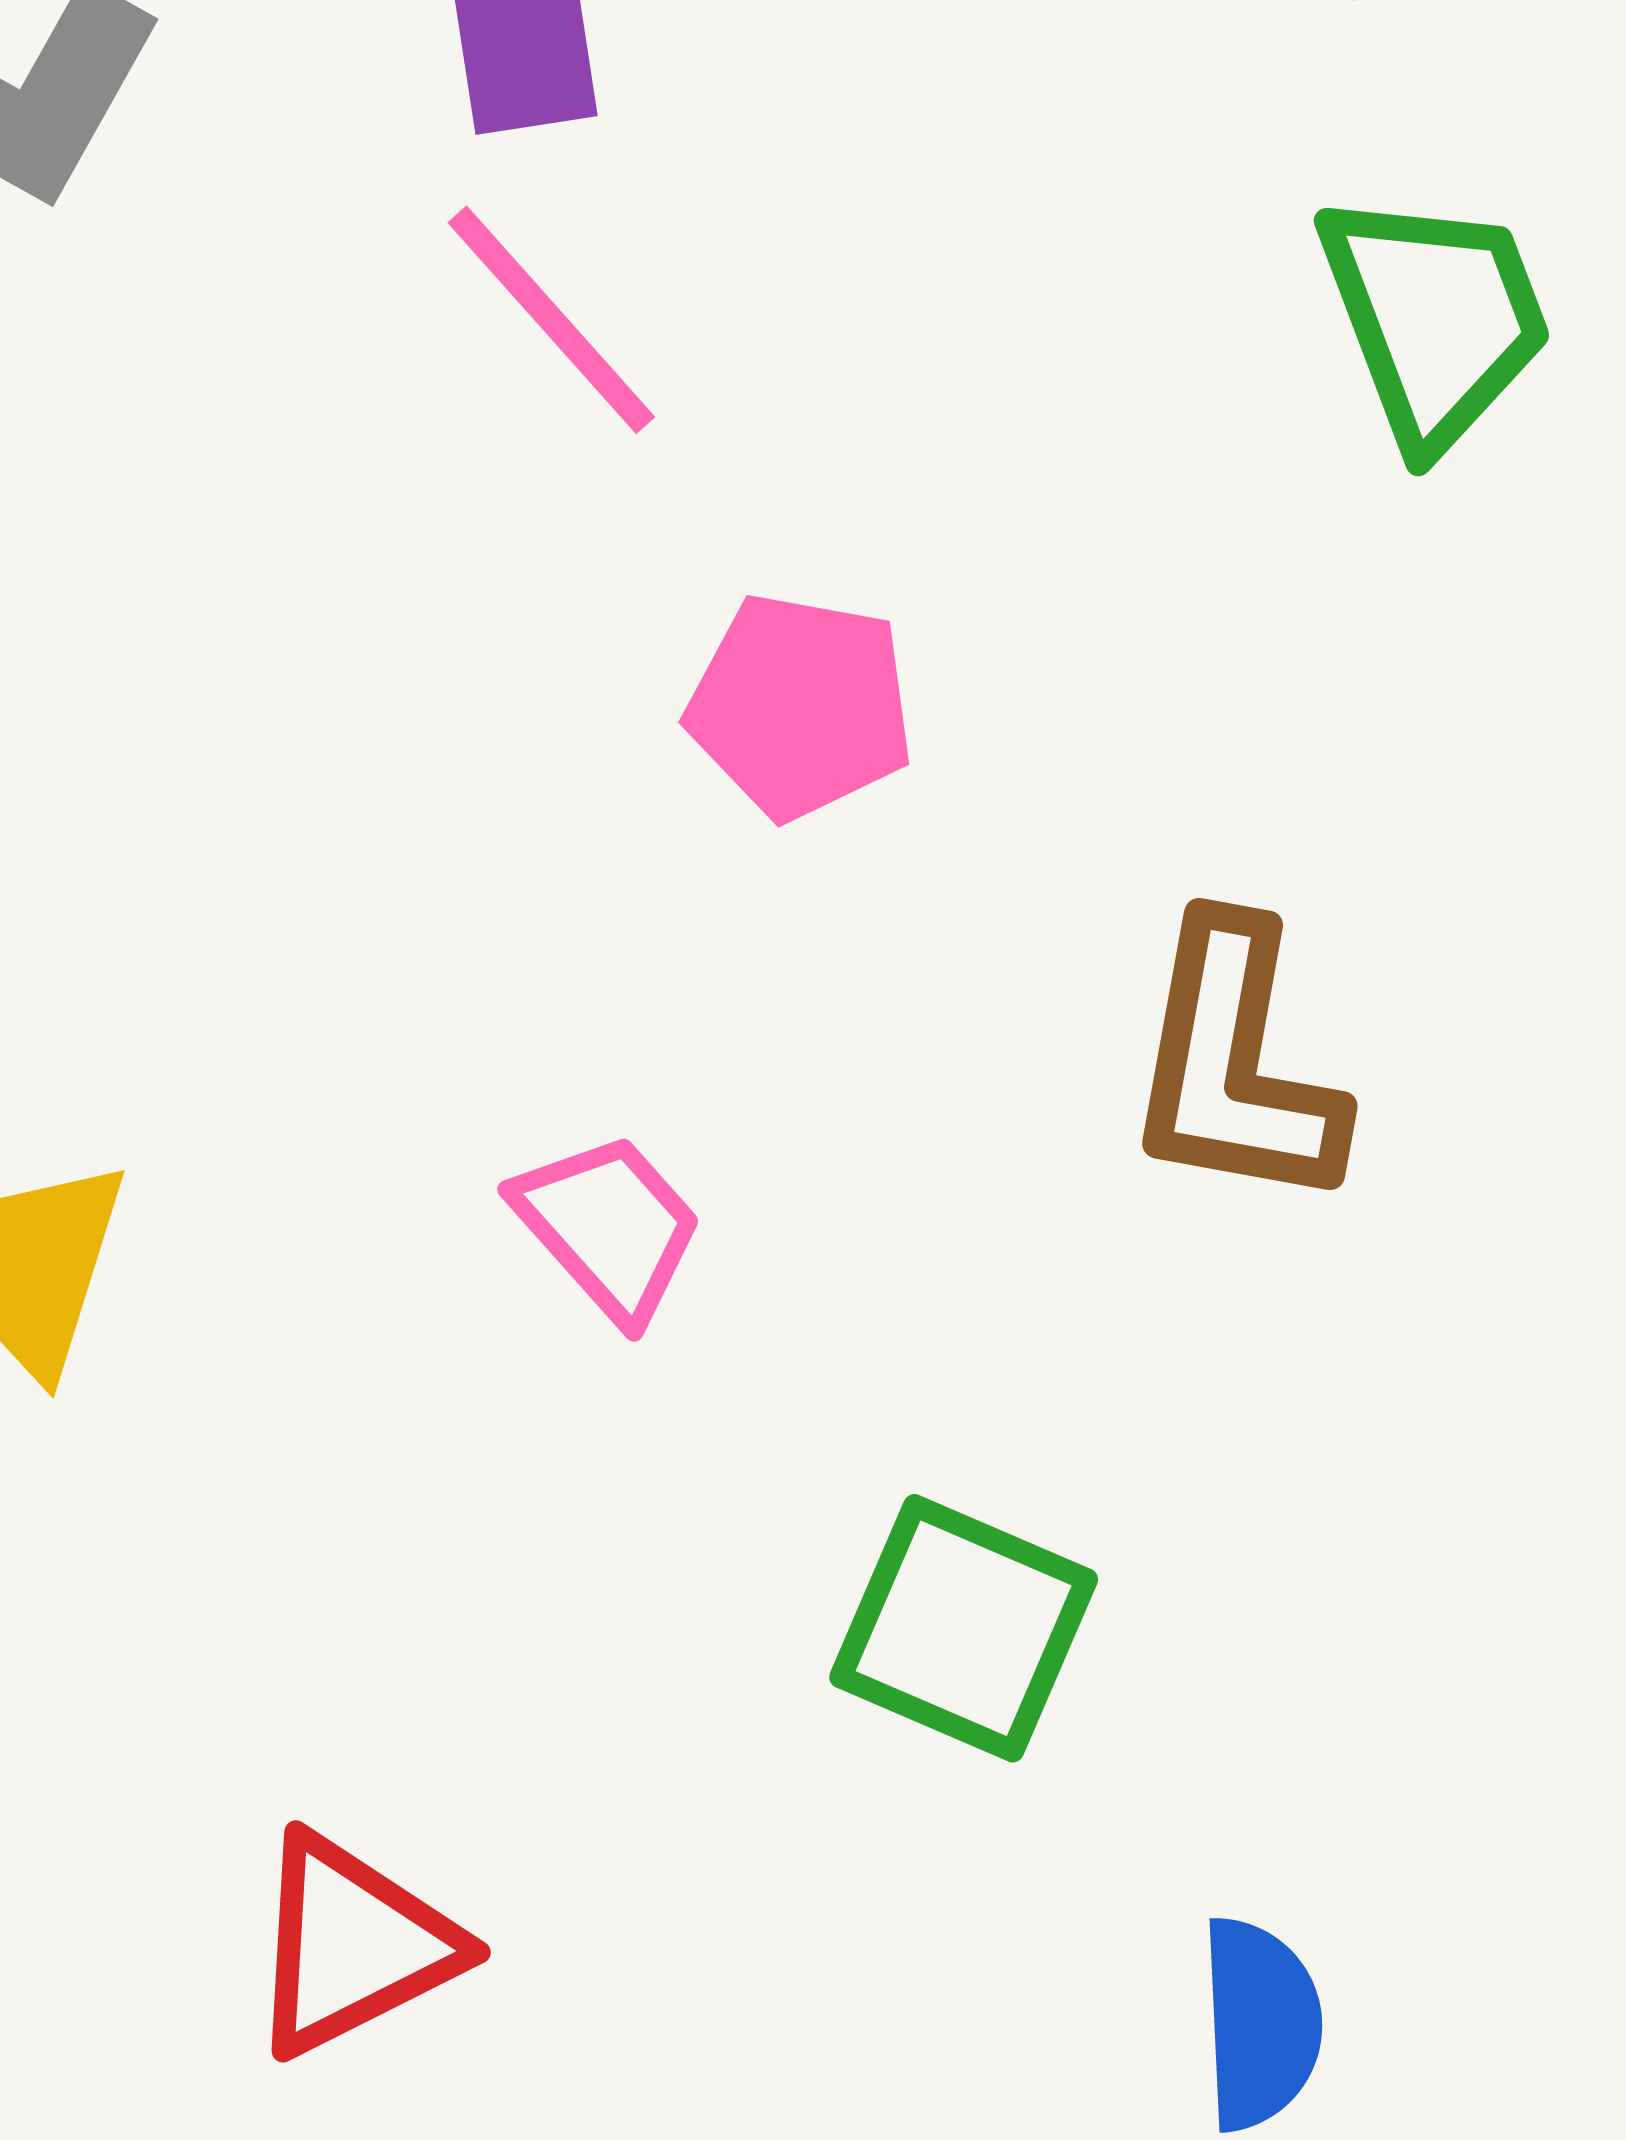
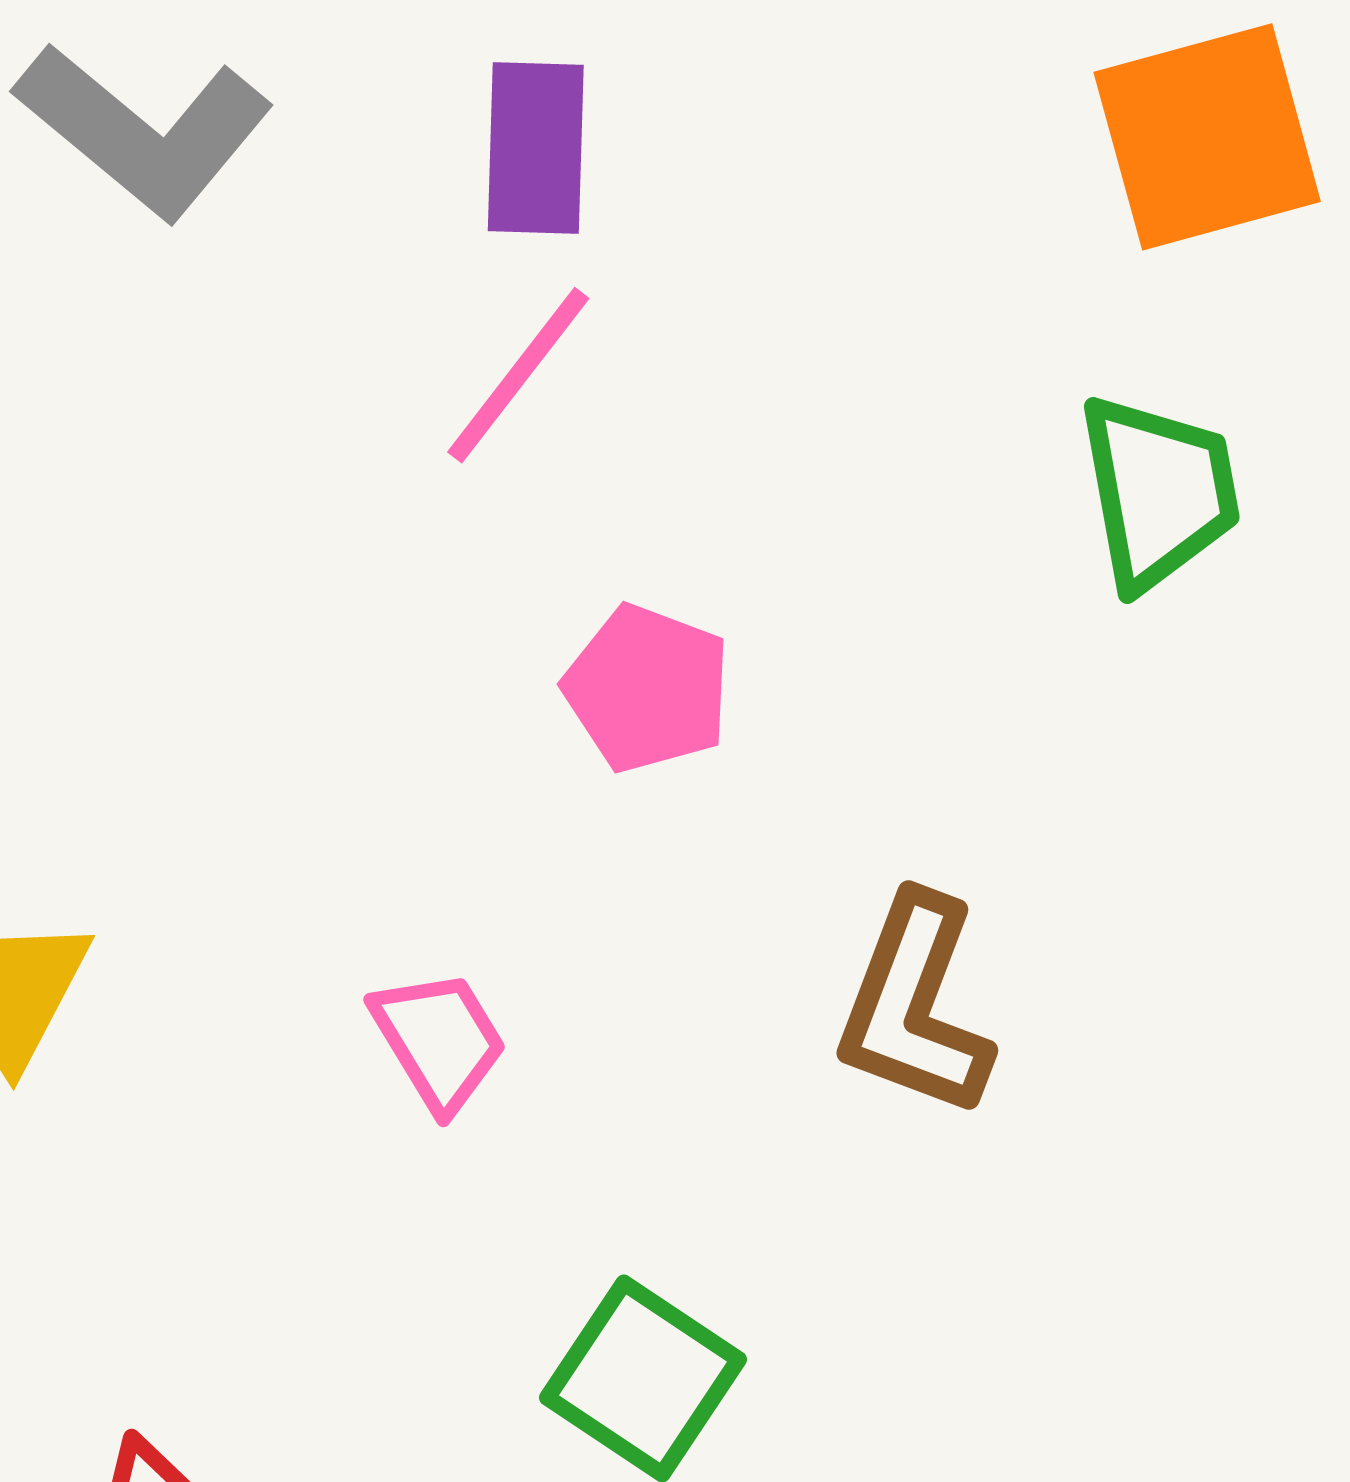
pink line: (551, 320) -> (518, 375), turned 69

